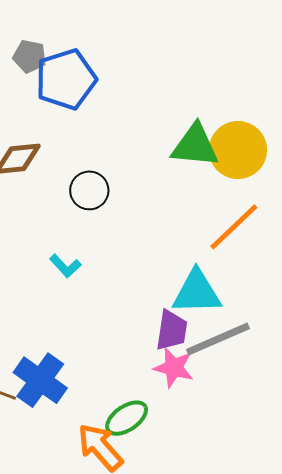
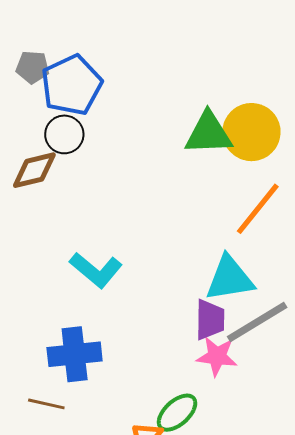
black circle: (89, 190) -> (64, 134), moved
cyan L-shape: (65, 266) -> (96, 270), size x1.6
blue cross: (40, 380) -> (75, 354), moved, turned -34

